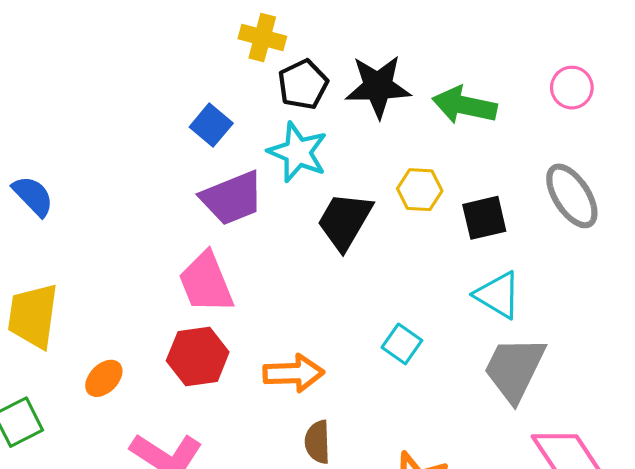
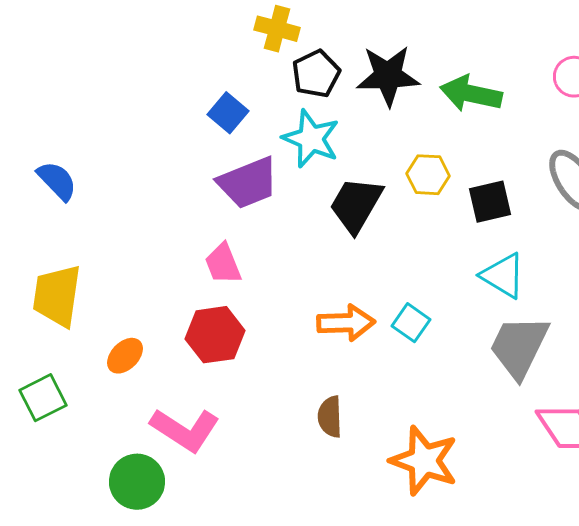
pink trapezoid: (206, 282) -> (223, 264), size x0.7
orange arrow: (294, 373) -> (346, 323), moved

